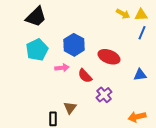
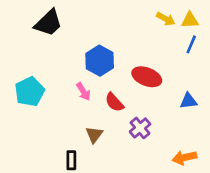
cyan pentagon: (37, 50) -> (30, 92), moved
pink arrow: (62, 68) -> (83, 92), turned 64
brown triangle: (70, 108) -> (94, 135), moved

